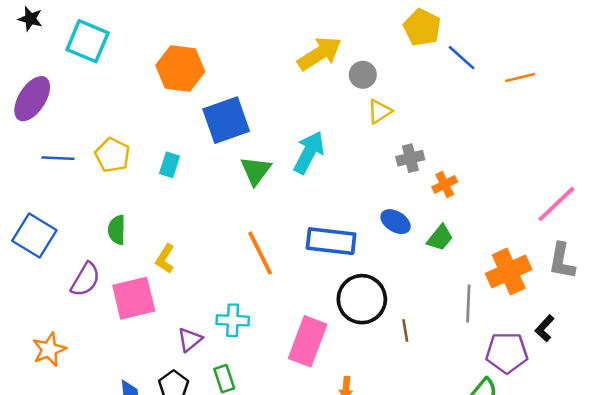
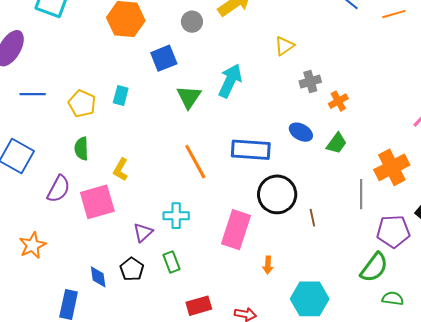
gray circle: (363, 75) -> (192, 22), moved
blue square: (226, 120) -> (164, 58), size x0.7
yellow pentagon: (112, 155) -> (82, 104), moved

